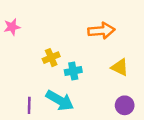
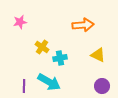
pink star: (12, 27) -> (20, 22), moved
yellow cross: (51, 58) -> (42, 47), turned -32

